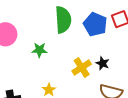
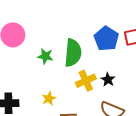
green semicircle: (63, 20) -> (73, 53), moved

